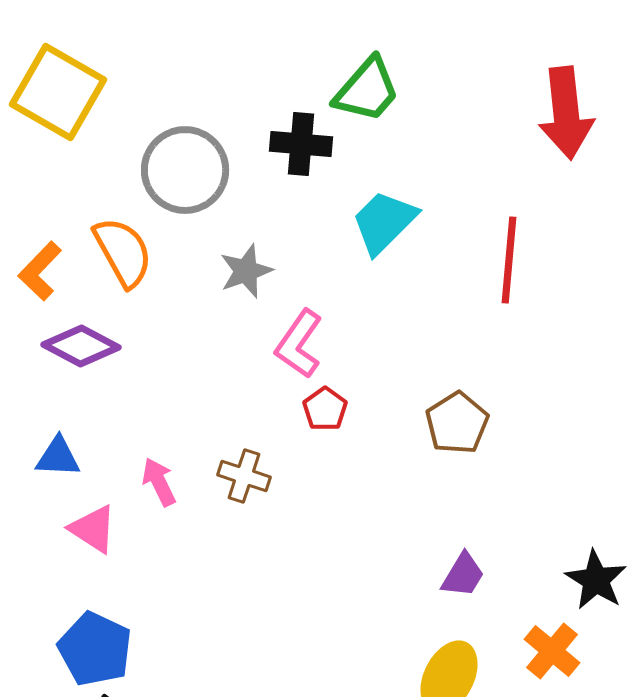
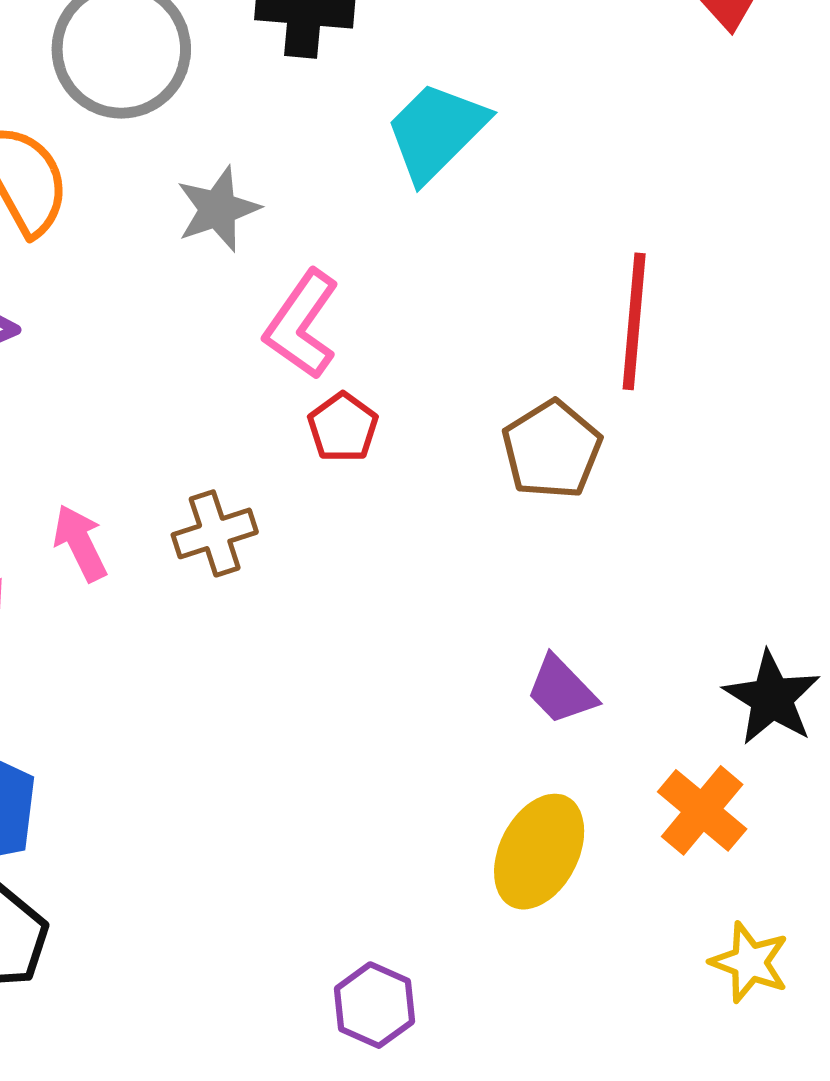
red line: (509, 260) -> (634, 321), moved
brown cross: (244, 476) -> (215, 533), turned -36
purple trapezoid: (463, 575) -> (561, 690), turned 105

